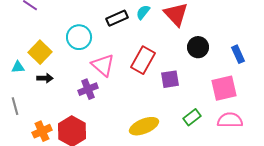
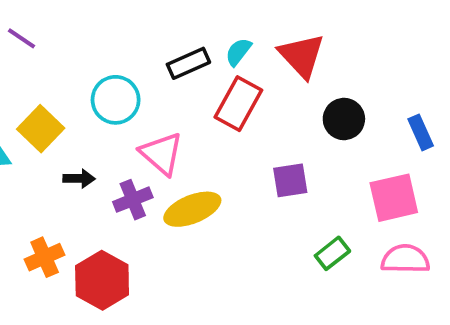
red rectangle: (143, 60) -> (238, 104), moved
black arrow: (45, 78) -> (79, 178), moved
yellow ellipse: (144, 126) -> (192, 209), moved
orange cross: (42, 131) -> (45, 257), moved

